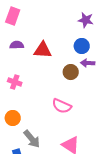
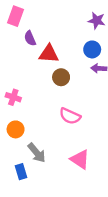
purple semicircle: (17, 45) -> (30, 38), moved, turned -112
brown circle: (71, 72) -> (61, 77), moved
pink cross: (15, 82) -> (13, 97), moved

